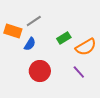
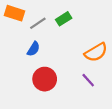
orange rectangle: (13, 31) -> (15, 13), moved
green rectangle: (64, 38) -> (64, 19), moved

